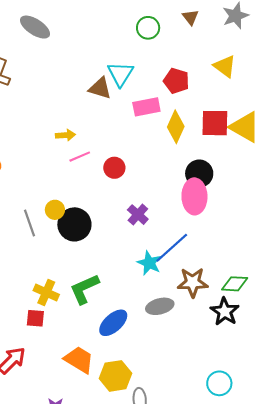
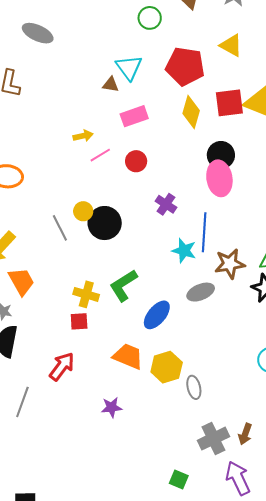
red pentagon: (176, 81) -> (185, 66), size x1.5
brown triangle: (100, 88) -> (111, 85), size x0.7
pink rectangle: (146, 107) -> (134, 116), moved
blue line: (172, 248) -> (204, 232), turned -36

